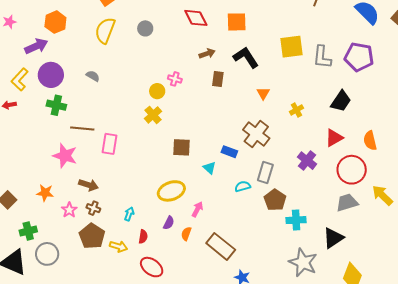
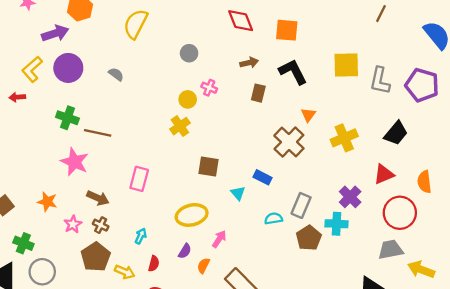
gray circle: (145, 28) -> (189, 53), moved
green cross: (56, 105) -> (67, 118), moved
yellow cross: (296, 110) -> (344, 138), size x1.6
brown cross: (256, 134) -> (289, 142), moved
pink rectangle: (110, 144) -> (139, 179), moved
yellow arrow: (382, 195) -> (421, 270), moved, turned -30
cyan cross: (296, 220) -> (337, 224), moved
green cross: (28, 231) -> (23, 243), turned 30

